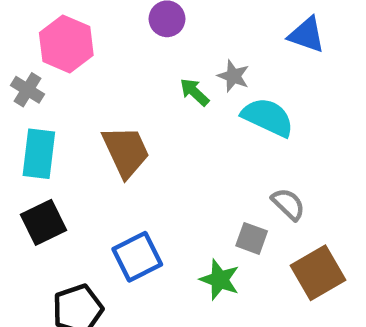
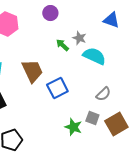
gray semicircle: (288, 204) -> (103, 94), turned 91
gray square: (252, 238) -> (92, 118), moved
blue square: (137, 257) -> (57, 88), moved

